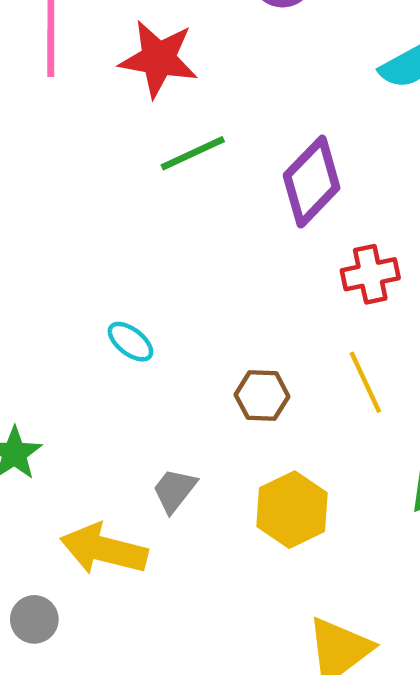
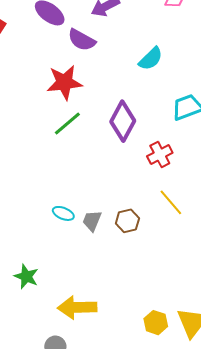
red star: (158, 59) -> (64, 82), moved
gray trapezoid: (174, 490) -> (92, 221), moved
yellow hexagon: (292, 510) -> (156, 323), moved, size x0.7

